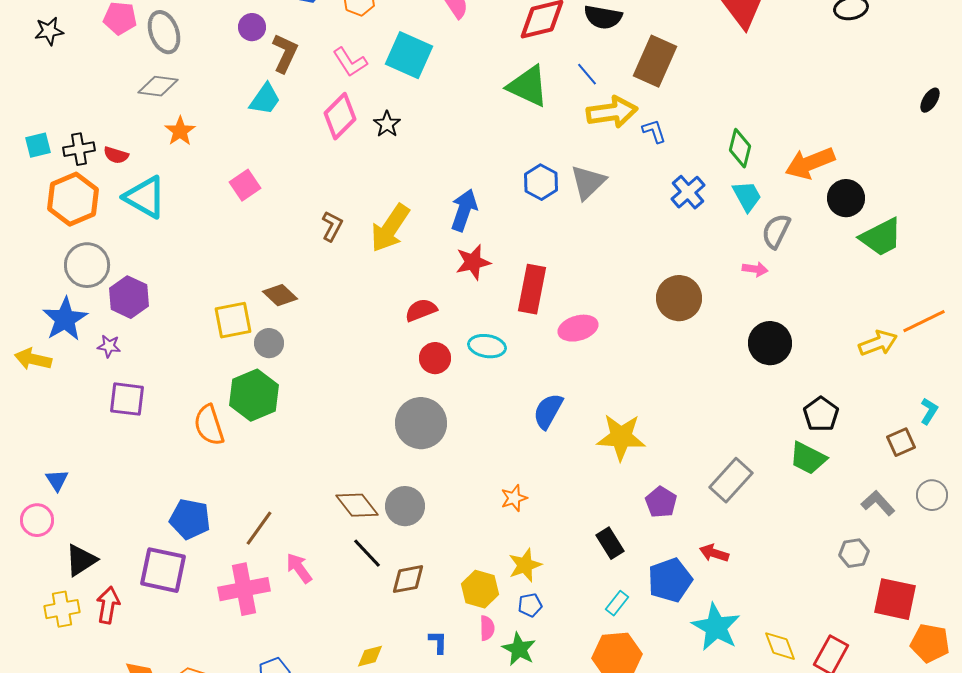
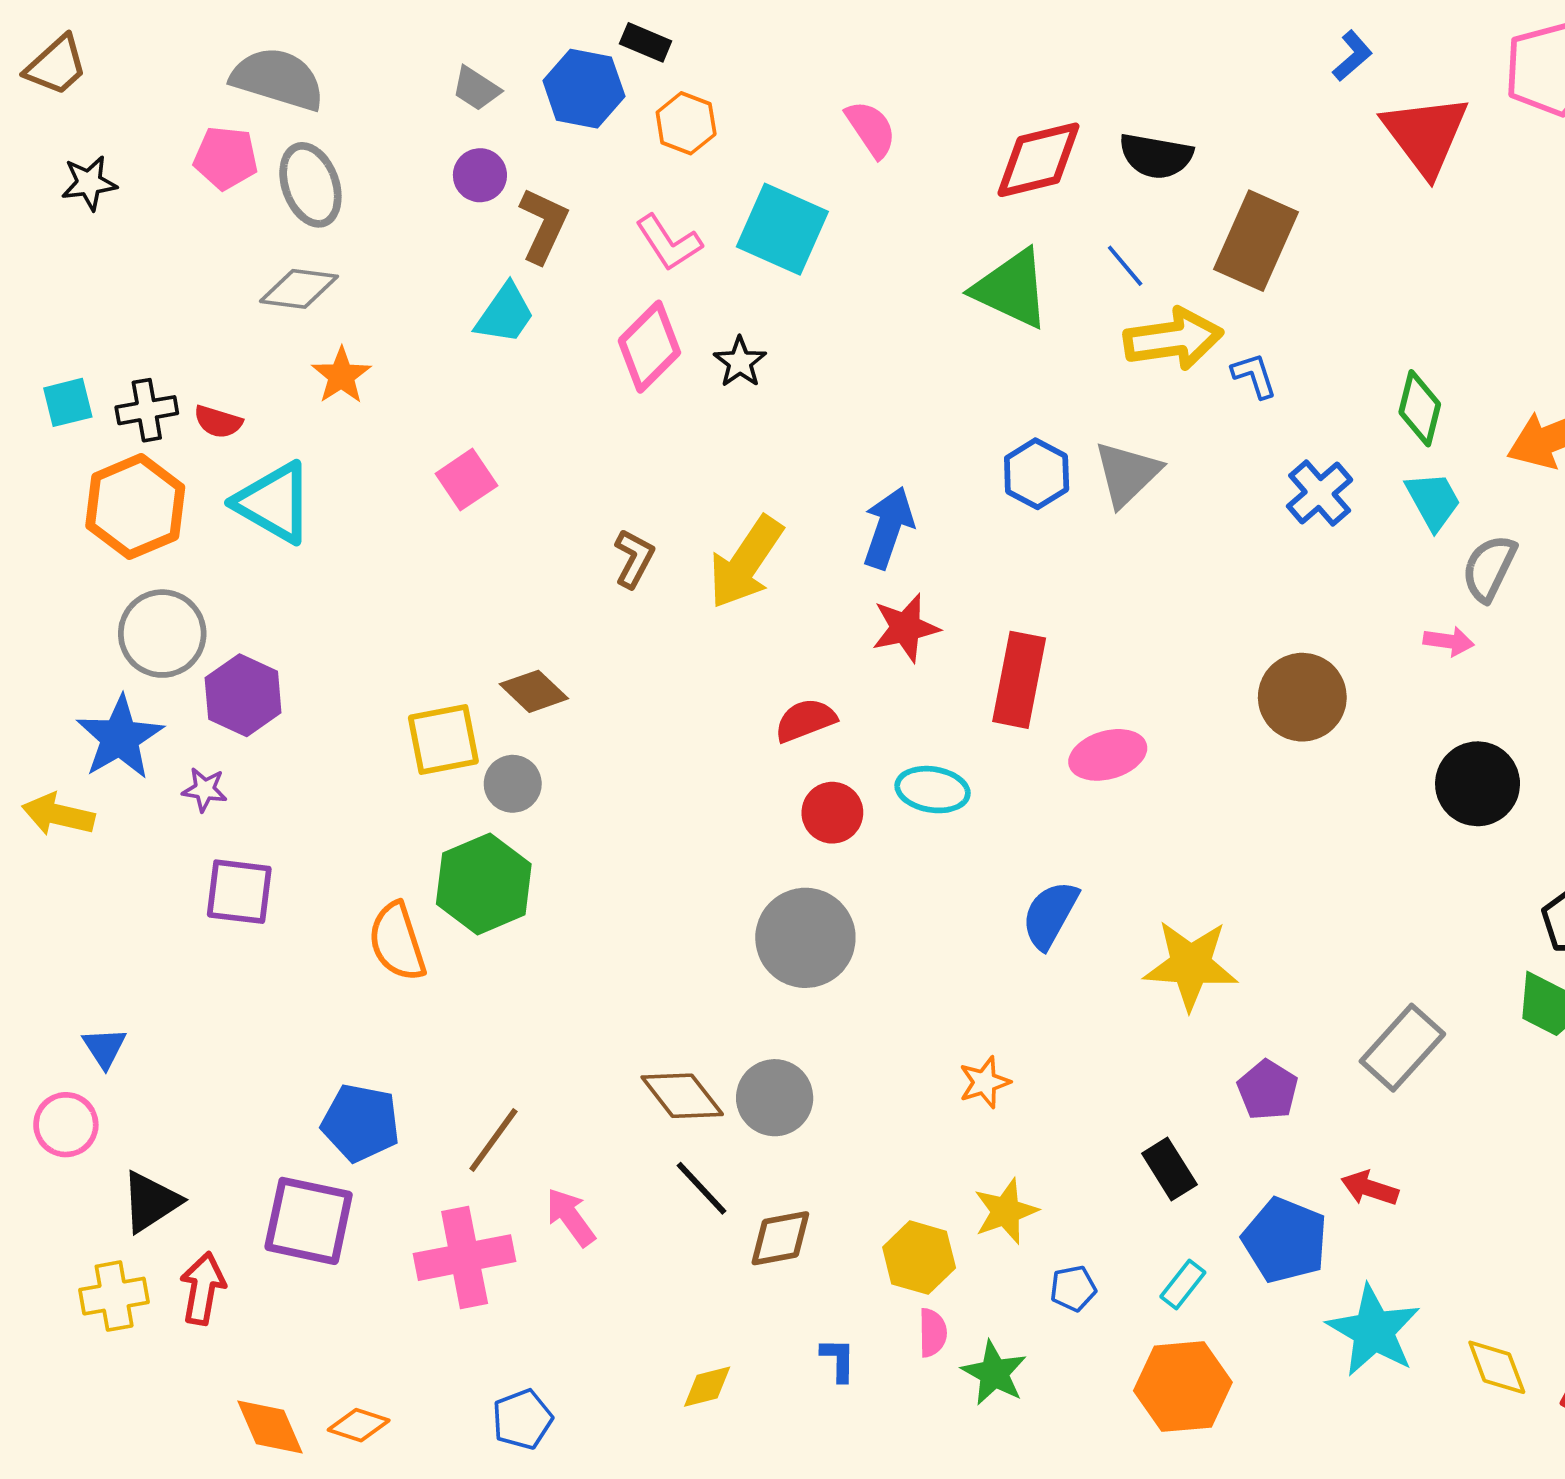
blue pentagon: (670, 580) -> (1285, 1240), turned -30
blue pentagon: (530, 605) -> (1073, 1288), moved

